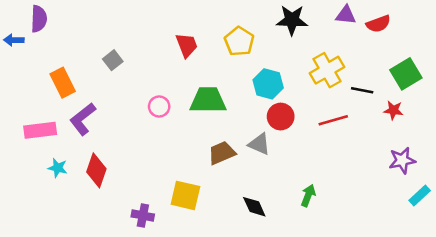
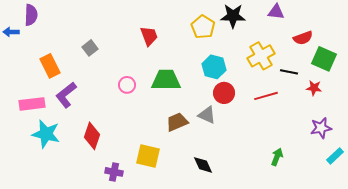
red semicircle: (378, 24) -> (303, 38), moved
yellow pentagon: (239, 41) -> (203, 27), moved
green square: (406, 74) -> (324, 59), turned -35
cyan star: (58, 168) -> (46, 134), size x1.8
red diamond: (96, 170) -> (92, 136), moved
green arrow: (308, 195) -> (277, 157), moved

